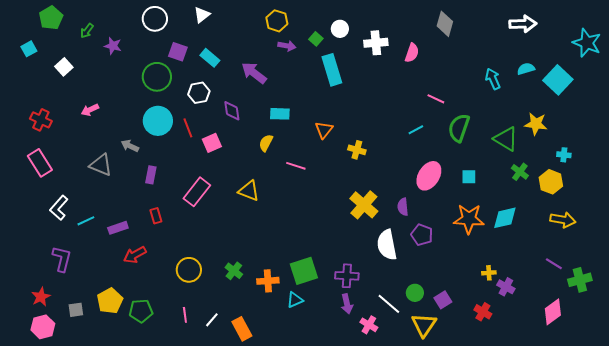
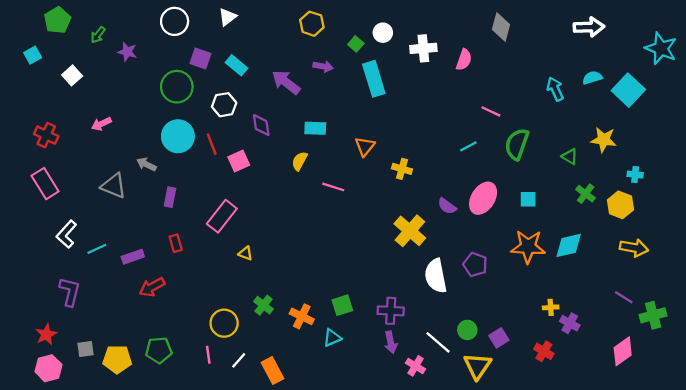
purple arrow: (287, 46) -> (323, 66), moved
green triangle: (506, 139) -> (570, 157), size x0.6
yellow triangle: (249, 191) -> (245, 253), moved, size x0.6
purple semicircle: (403, 207) -> (447, 206), moved, turned -48
yellow circle: (189, 270) -> (224, 323), moved
green square: (304, 271) -> (342, 305), size x0.7
orange cross: (268, 281) -> (302, 316), turned 30
yellow pentagon: (110, 301) -> (117, 359), moved, turned 30

